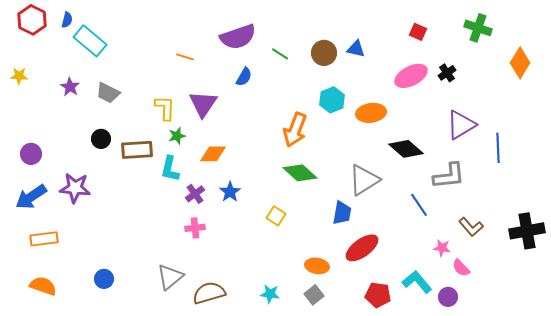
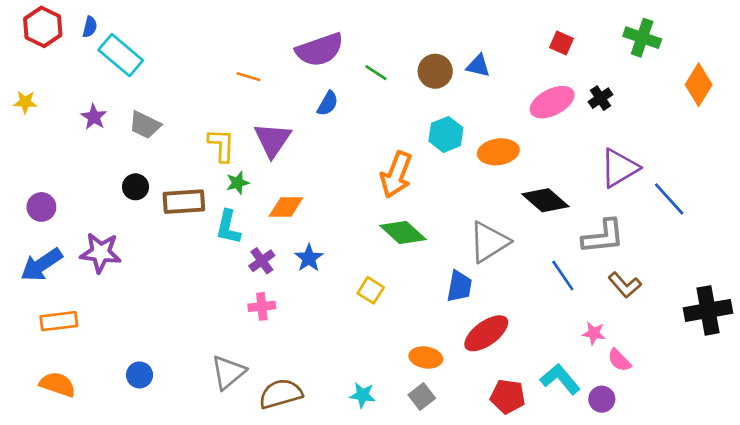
blue line: (498, 148) -> (669, 199), turned -40
brown L-shape: (471, 227) -> (625, 285), moved

